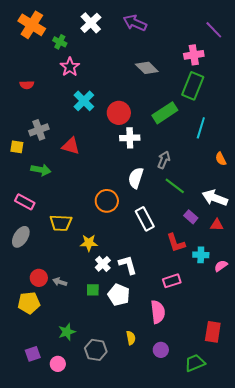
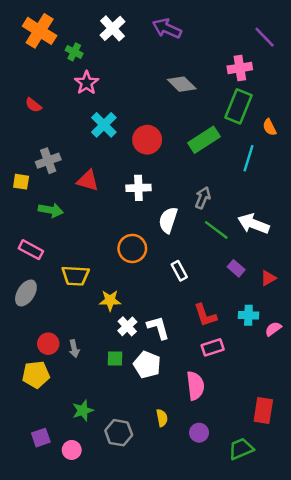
red semicircle: (27, 85) -> (33, 105), turned 40
white cross: (130, 138) -> (138, 188), moved
orange semicircle: (221, 159) -> (269, 127), moved
white arrow: (215, 198) -> (253, 224), moved
white rectangle: (145, 219) -> (179, 271), size x0.7
red triangle: (217, 225) -> (268, 278), turned -32
red L-shape: (176, 243) -> (205, 315), moved
gray arrow: (60, 282) -> (74, 349), turned -120

